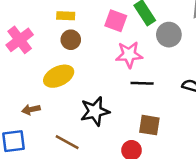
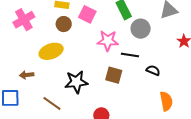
pink square: (116, 21) -> (87, 14), moved
black line: (142, 83) -> (130, 55), moved
brown square: (149, 125) -> (114, 75), moved

